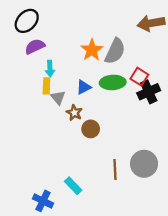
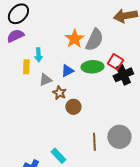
purple semicircle: (35, 46) -> (15, 36), moved
yellow rectangle: (46, 86) -> (26, 67), moved
gray triangle: (58, 98) -> (45, 80), turned 48

